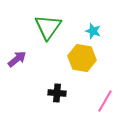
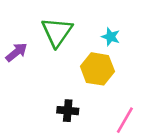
purple arrow: (17, 59) -> (16, 52), moved

